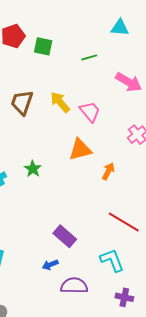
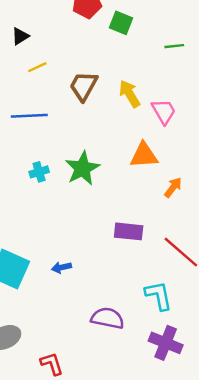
green star: (33, 169) -> (82, 168), size x1.6
purple rectangle: (65, 236) -> (129, 231), moved, turned -45
blue arrow: (50, 265) -> (61, 267), moved
purple cross: (124, 297) -> (166, 343), size x1.5

